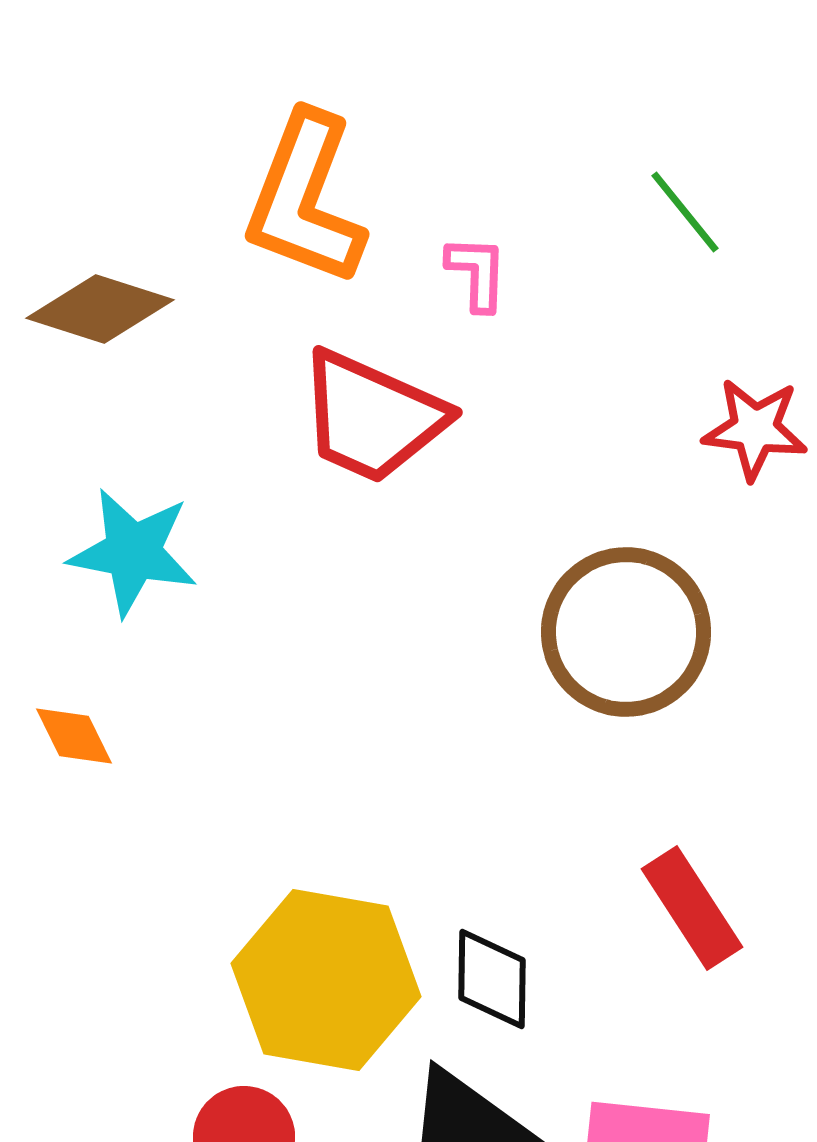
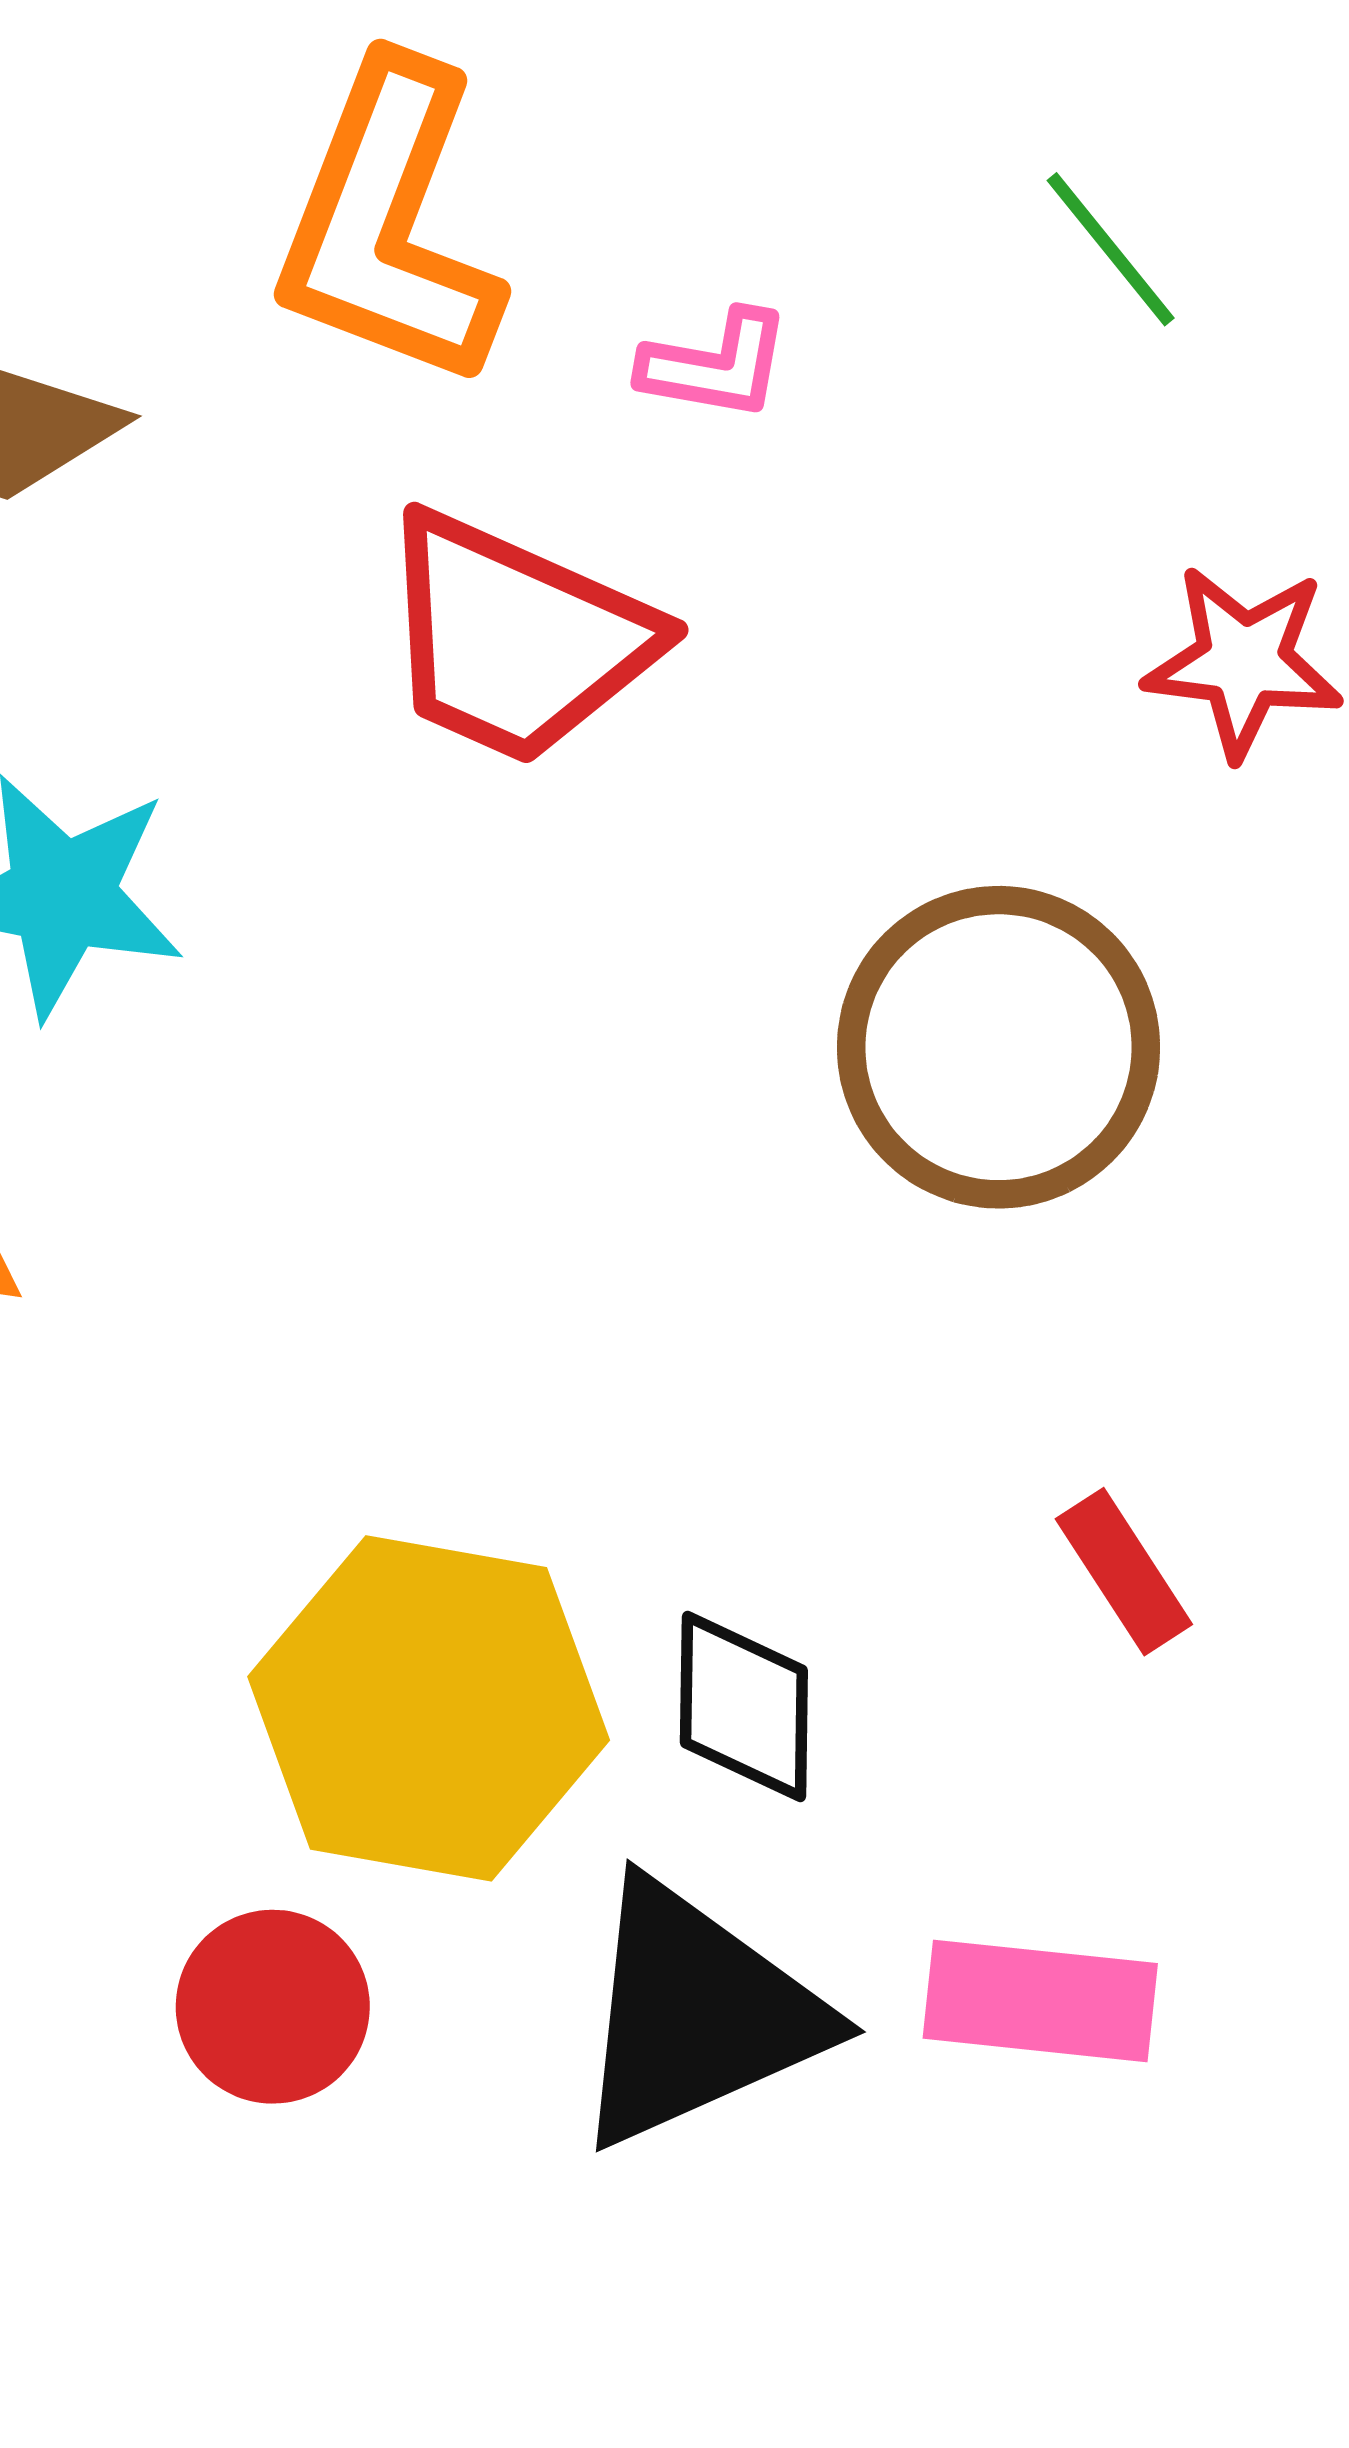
pink L-shape: (477, 273) -> (715, 365), turned 98
red rectangle: (692, 908) -> (1124, 1572), size x0.7

